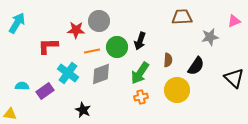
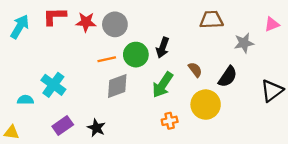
red star: (76, 30) -> (86, 22), moved
red L-shape: (48, 46) -> (55, 16), moved
brown semicircle: (168, 60) -> (195, 70), turned -40
cyan cross: (68, 73) -> (53, 85), moved
black triangle: (234, 78) -> (272, 91), turned 40
purple rectangle: (45, 91) -> (63, 125), moved
orange cross: (141, 97) -> (170, 121), moved

